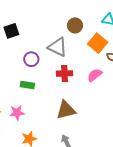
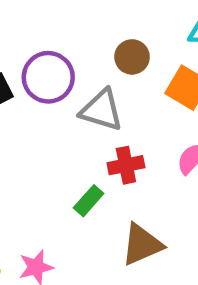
purple circle: (31, 59) -> (48, 77), moved, size x1.5
green rectangle: (27, 85) -> (89, 201), moved, turned -48

